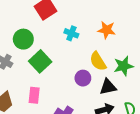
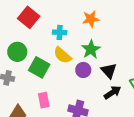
yellow semicircle: (98, 61) -> (62, 55), moved
green star: (123, 66) -> (91, 49), moved
black triangle: (108, 87) -> (109, 71), turned -42

